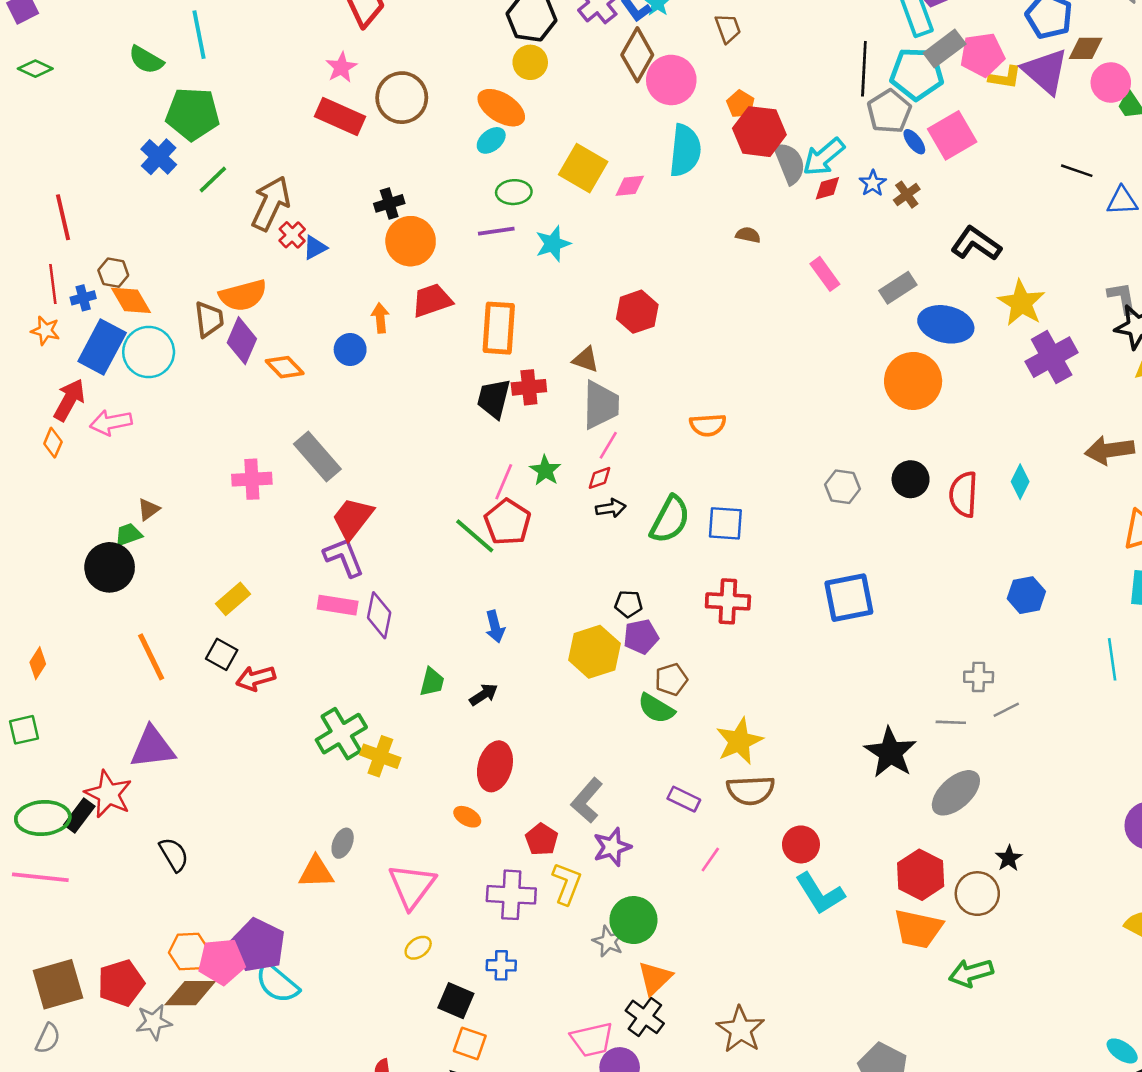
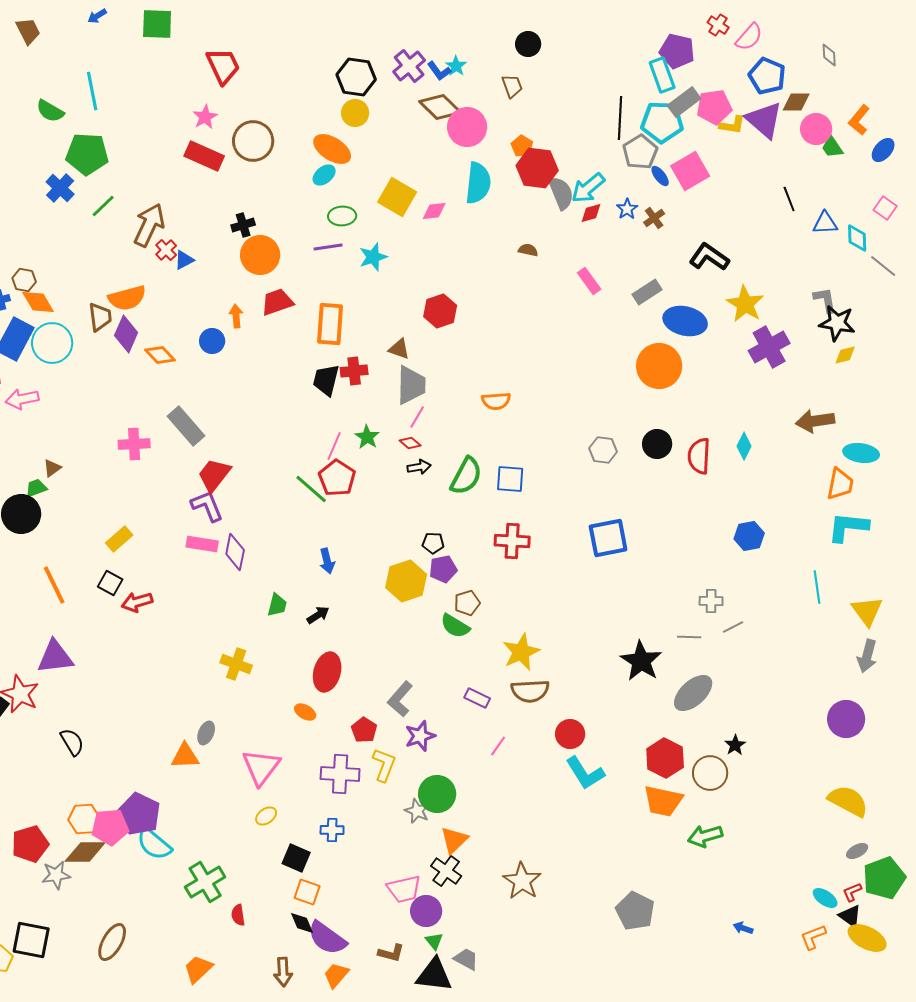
brown diamond: (637, 55) -> (440, 107), turned -75
black line: (1077, 171) -> (789, 199), turned 50
red diamond: (599, 478) -> (410, 443), turned 60
green cross: (341, 734) -> (205, 882), moved

